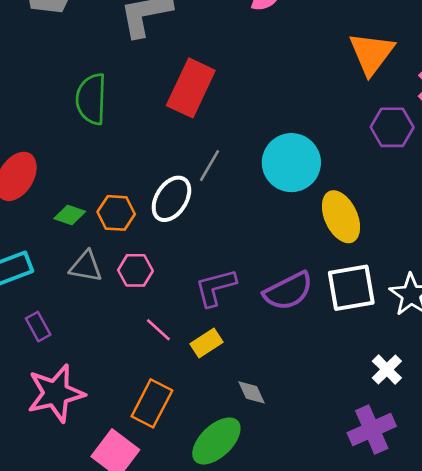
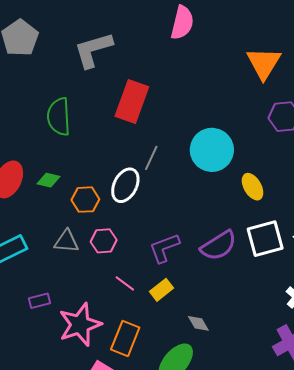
green diamond: (70, 215) -> (49, 180), moved
yellow ellipse: (341, 217) -> (253, 187), size x0.7
purple rectangle: (38, 327) -> (39, 301), moved, turned -70
pink star: (56, 393) -> (80, 325), moved

